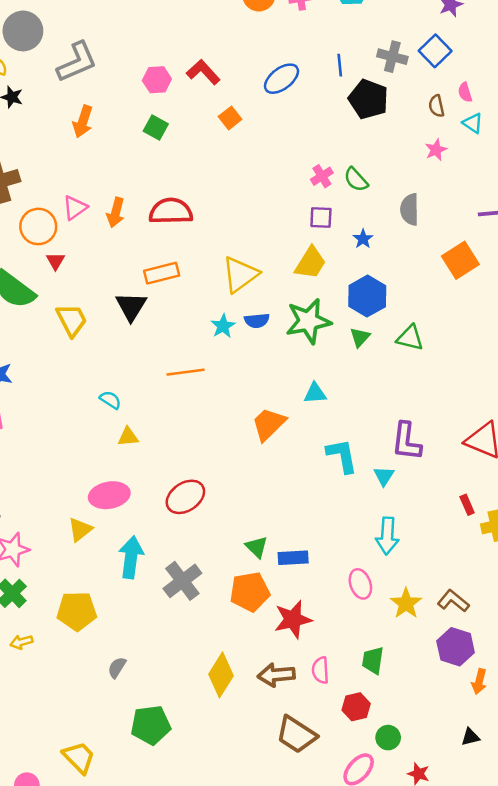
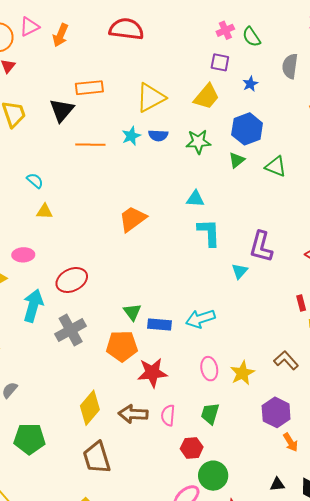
red semicircle: (171, 211) -> (126, 29), moved
green star: (308, 321) -> (198, 142), size x0.7
orange line: (186, 372) -> (90, 145), moved
orange trapezoid: (269, 424) -> (133, 219), moved
cyan L-shape: (342, 456) -> (209, 233), moved
pink ellipse: (109, 495) -> (23, 255), size x0.7
red ellipse: (185, 497) -> (72, 280), moved
cyan arrow: (387, 536) -> (200, 319), moved, turned 60
pink ellipse: (360, 584) -> (209, 369), moved
brown L-shape: (453, 601) -> (286, 360), moved
orange arrow: (479, 681) -> (291, 442), turned -54
brown trapezoid: (296, 735) -> (97, 458), moved, turned 32
green circle: (388, 738) -> (213, 476), size x1.5

